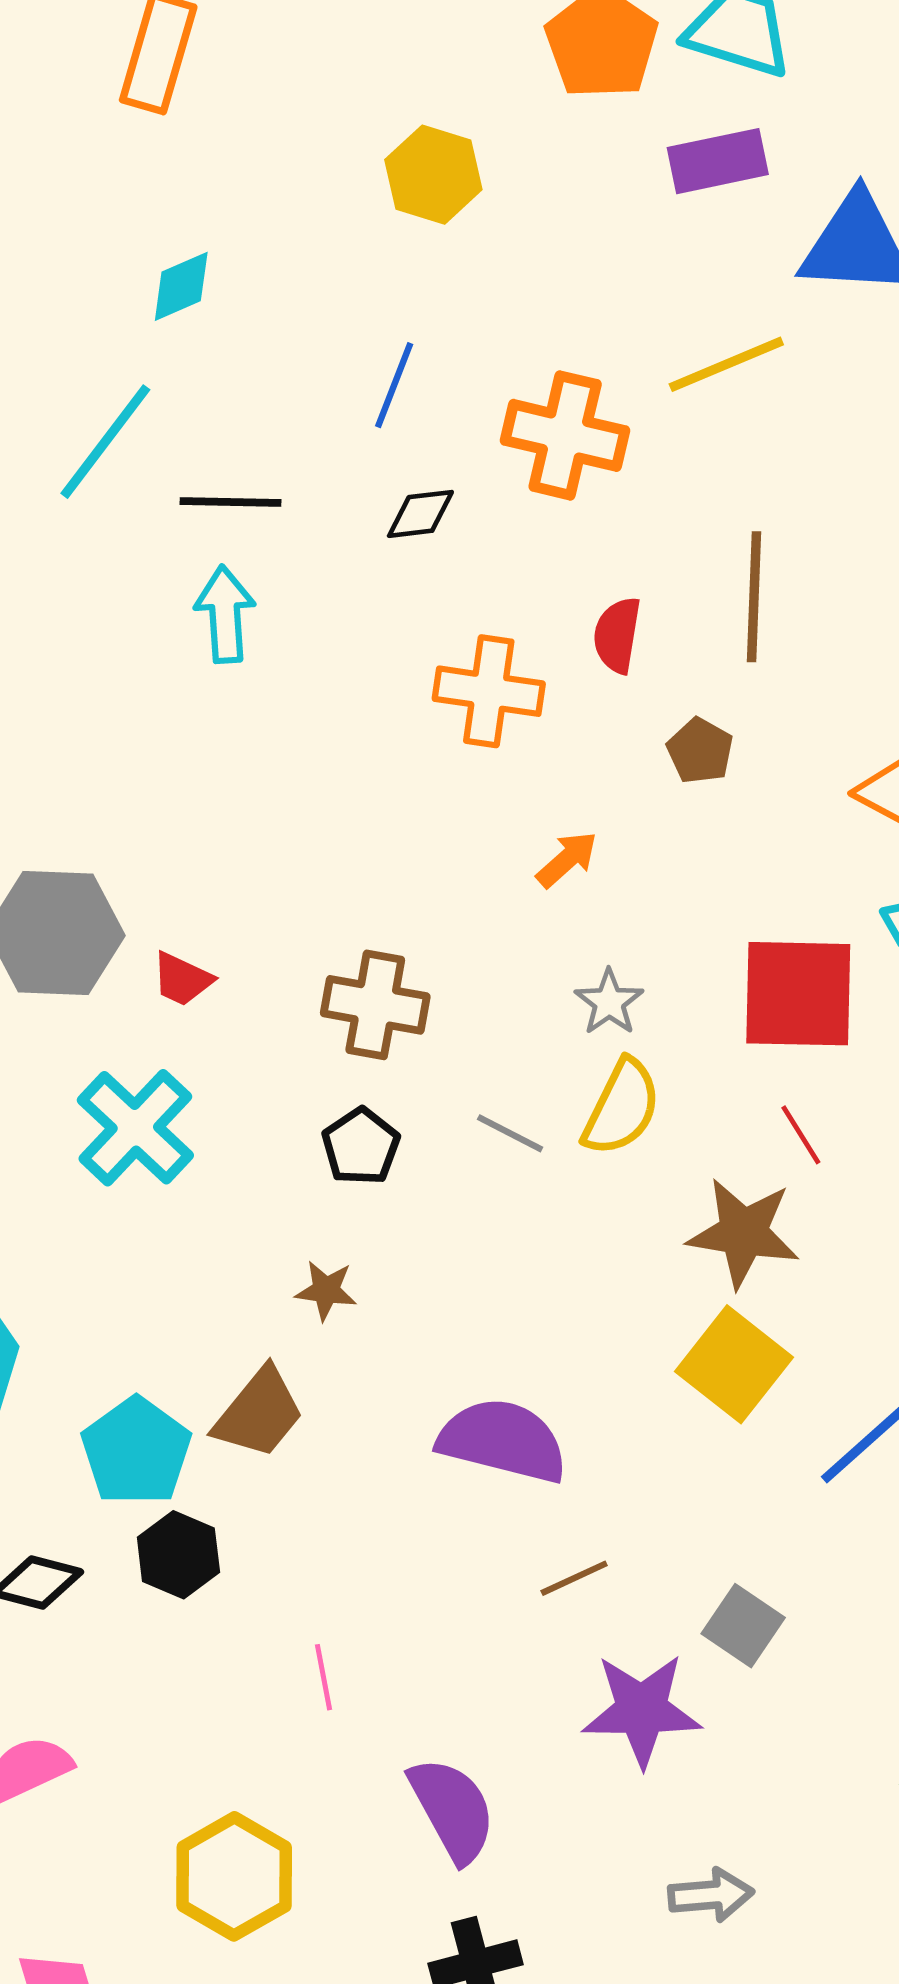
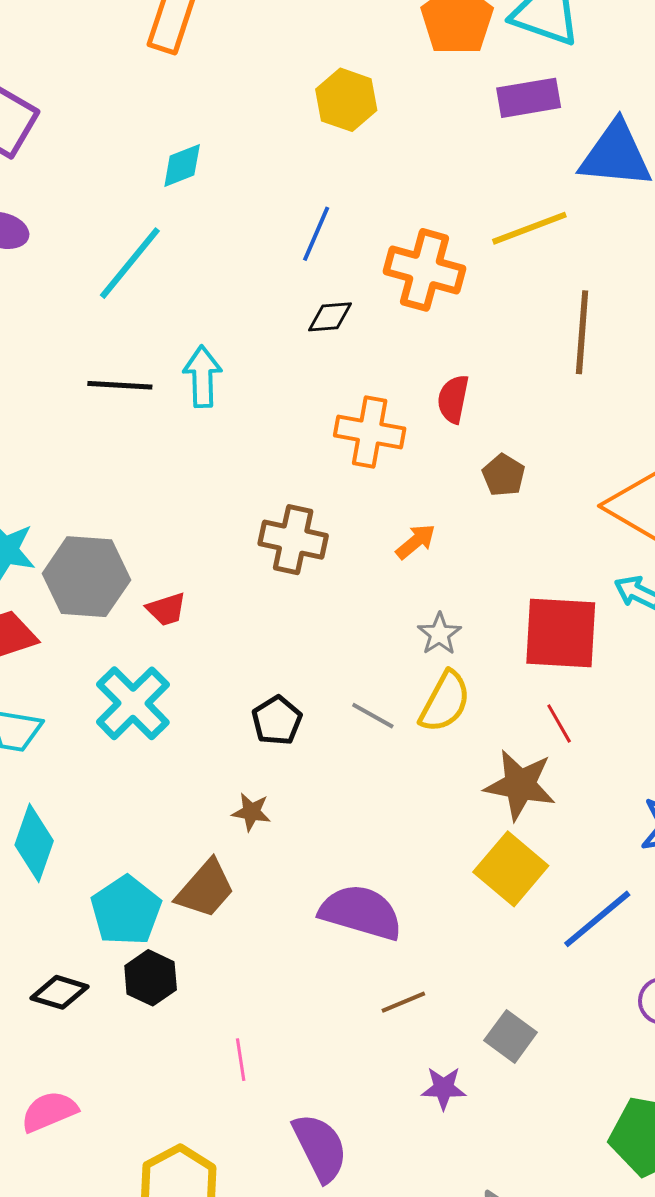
black line: (230, 502) -> (120, 385), moved
brown line: (754, 597) -> (582, 332), moved
red trapezoid: (182, 979) -> (166, 609), turned -45
brown cross: (375, 1005) -> (293, 540), moved
purple star: (642, 1710) -> (444, 1088), size x0.6

